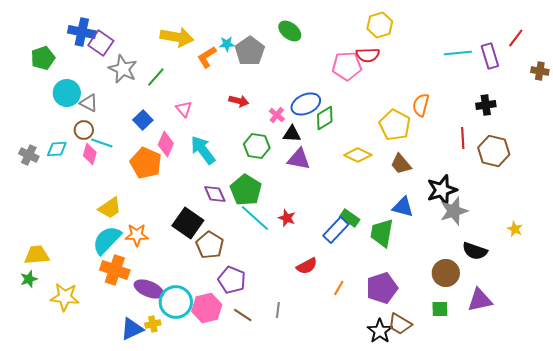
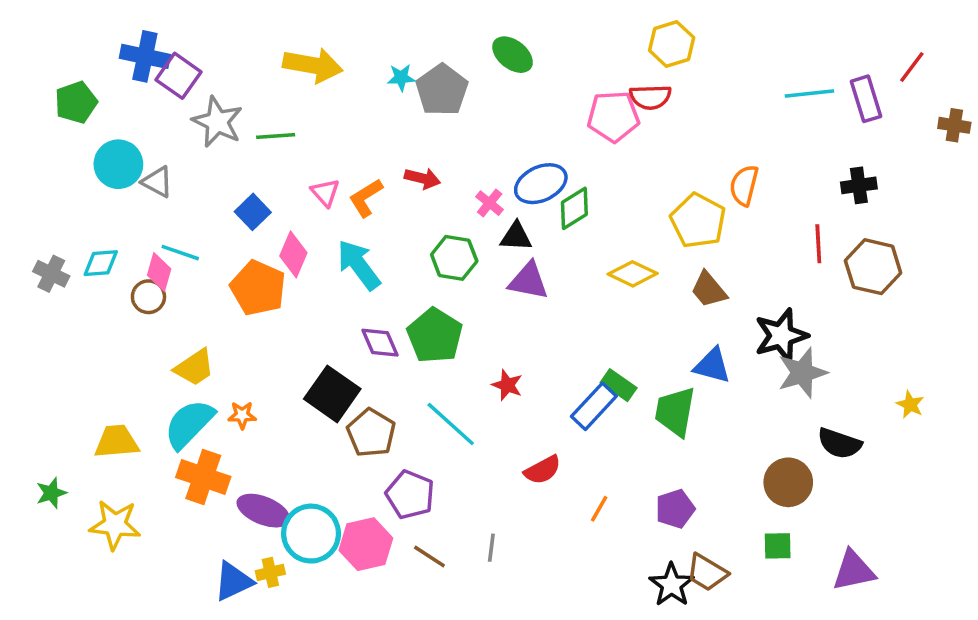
orange L-shape: (207, 57) -> (366, 198), moved
green line: (156, 77) -> (276, 136), turned 45
brown circle: (84, 130) -> (148, 297), moved
cyan line: (255, 218) -> (451, 424), moved
orange star: (137, 235) -> (242, 415), size x0.7
yellow trapezoid: (37, 255) -> (117, 442), moved
purple pentagon: (382, 288) -> (675, 509), size x0.7
purple triangle: (480, 300) -> (854, 571), moved

